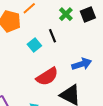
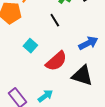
cyan square: (34, 45) -> (30, 46), moved

